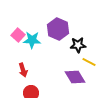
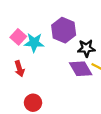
red arrow: (23, 70) -> (19, 69), moved
purple diamond: (75, 77) -> (81, 69), moved

